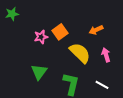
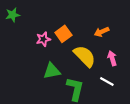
green triangle: (39, 72) -> (52, 71), moved, turned 42
white line: (102, 85) -> (107, 82), moved

